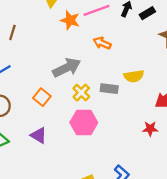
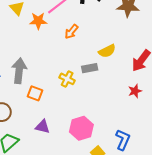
orange arrow: (102, 43) -> (71, 32), turned -56
gray arrow: (67, 68) -> (19, 71), moved, turned -40
pink hexagon: (84, 123) -> (81, 128), moved

